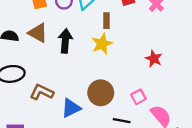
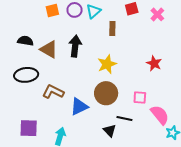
brown triangle: (38, 33) -> (49, 49), moved
yellow star: (102, 44) -> (107, 64), moved
pink square: (138, 97) -> (140, 97), turned 32

